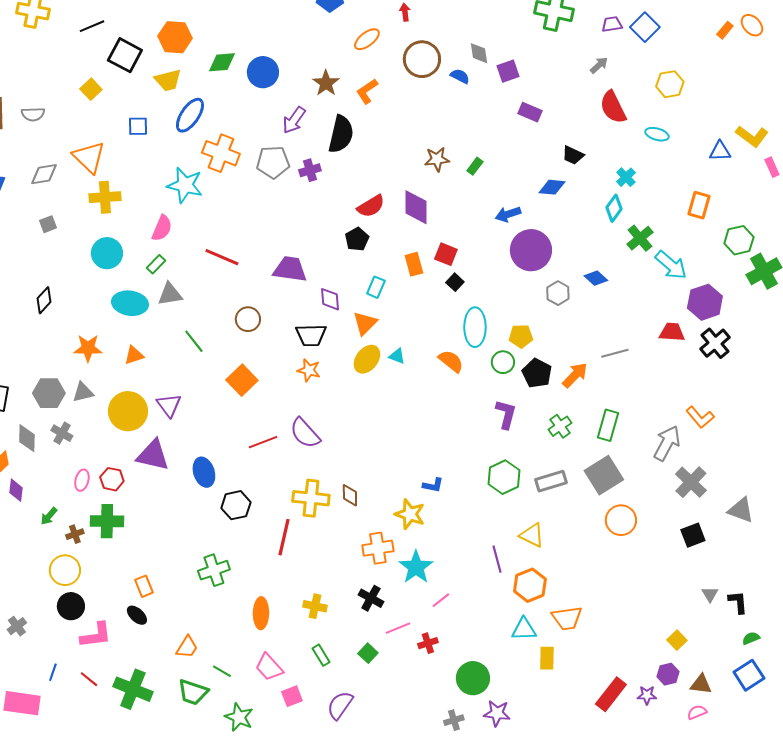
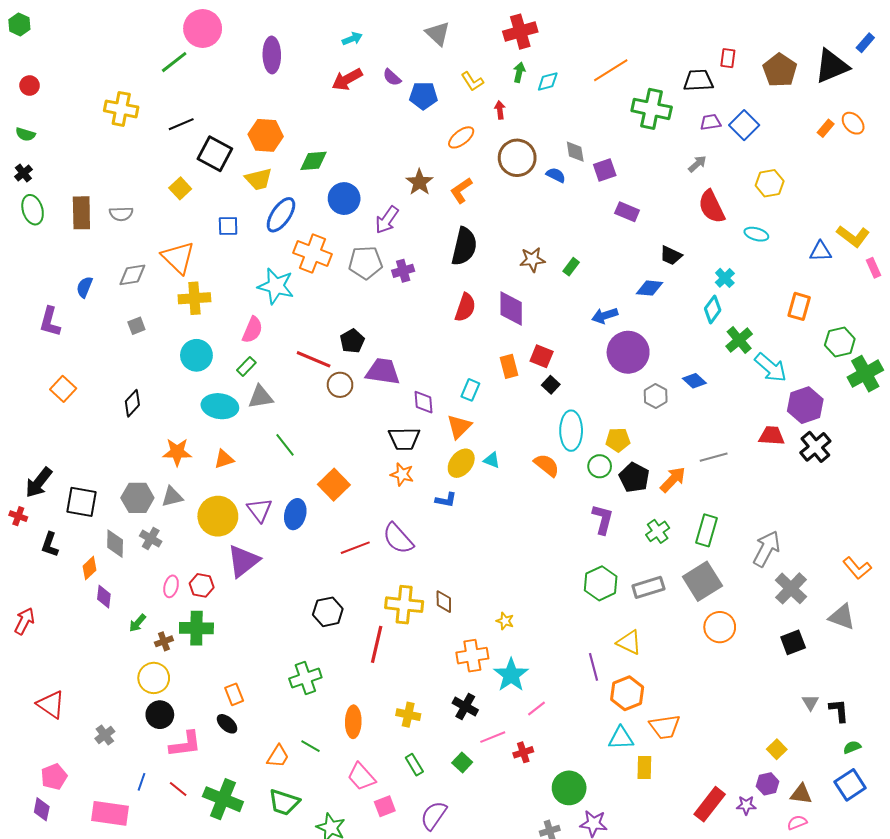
blue circle: (263, 72) -> (344, 199), moved
black semicircle: (341, 134) -> (464, 246), moved
red semicircle: (371, 206) -> (465, 307), turned -40
black pentagon: (357, 239) -> (352, 341), moved
brown circle: (248, 319) -> (340, 385), moved
orange L-shape: (700, 417) -> (857, 568), moved
purple triangle: (153, 455) -> (243, 561), turned -51
blue ellipse: (204, 472) -> (295, 514), moved, turned 32
blue L-shape: (433, 485) -> (446, 500), moved
yellow star: (410, 514) -> (505, 621), size x0.6
green line: (222, 671) -> (310, 746), moved

